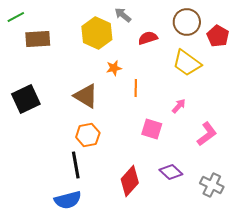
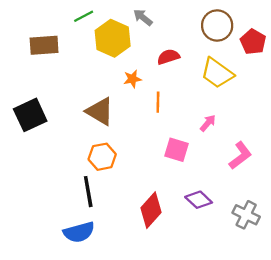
green line: (16, 17) -> (84, 16), moved
red semicircle: (148, 38) -> (168, 57), moved

